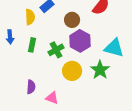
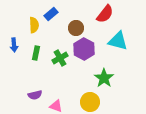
cyan triangle: (114, 48) -> (118, 41), moved
yellow circle: (72, 71) -> (90, 102), moved
purple semicircle: (31, 87) -> (35, 95), turned 72

